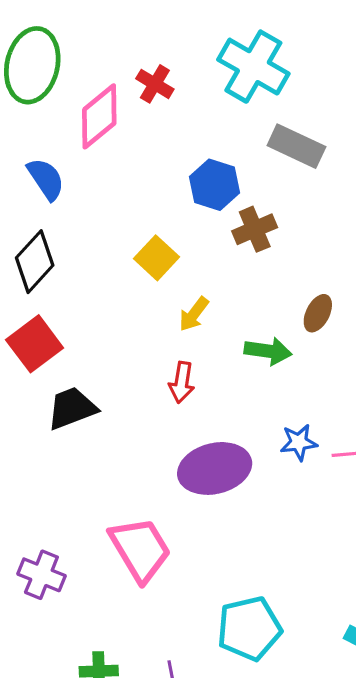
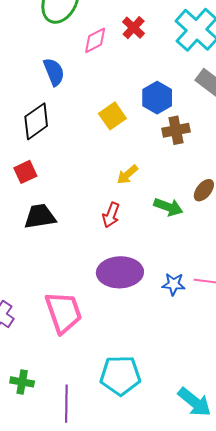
pink diamond: (99, 116) -> (95, 40), size x0.7
yellow square: (156, 258) -> (112, 116), moved
red square: (35, 344) -> (25, 172), size x0.7
blue star: (299, 442) -> (174, 284), moved

